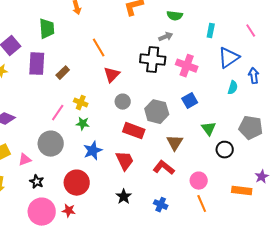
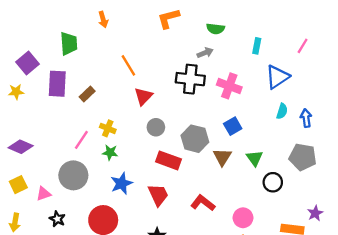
pink line: (251, 31) -> (303, 46), turned 64
blue arrow: (254, 76) -> (306, 118), moved
brown triangle: (175, 143) -> (222, 157), moved

